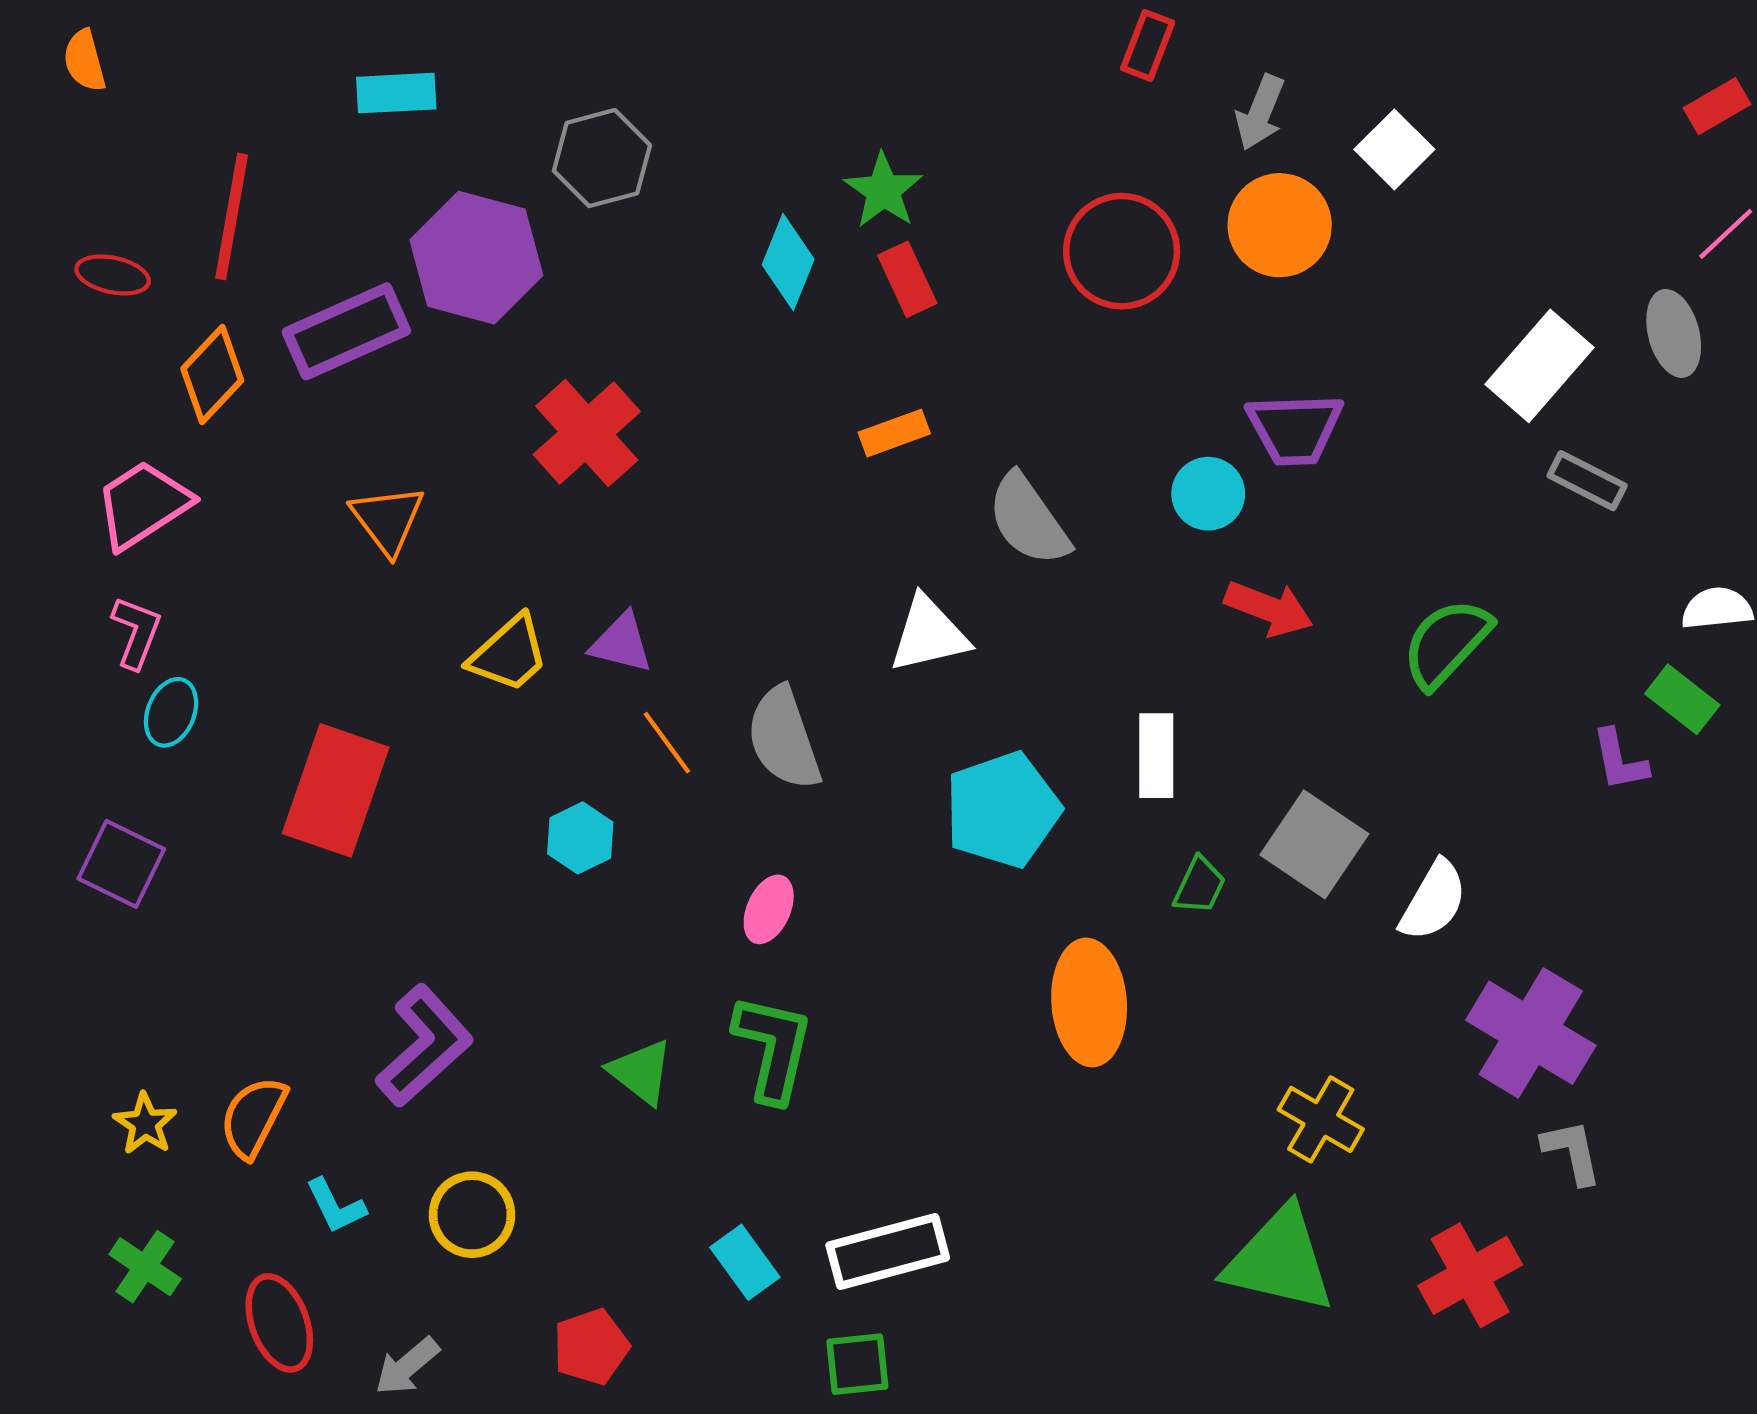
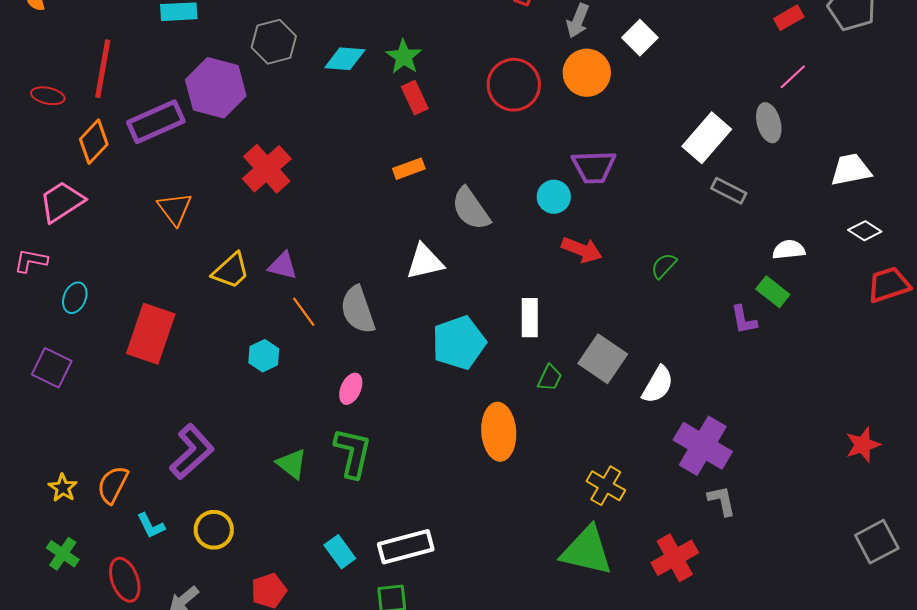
cyan diamond: (788, 262) -> (345, 59), moved, turned 72
pink L-shape: (136, 632) -> (31, 261), moved, turned -100
green semicircle: (1446, 643) -> (664, 266), size x0.6

